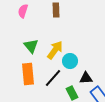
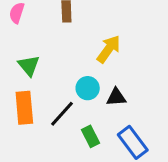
yellow arrow: (55, 50) -> (109, 49), moved
black triangle: (86, 78) -> (116, 97), moved

